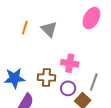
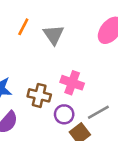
gray line: (94, 82) -> (98, 112), turned 30

